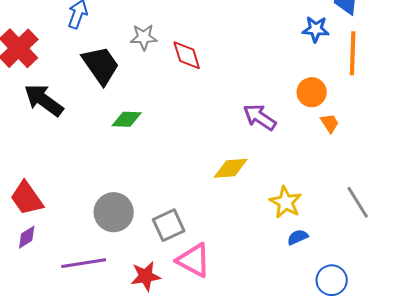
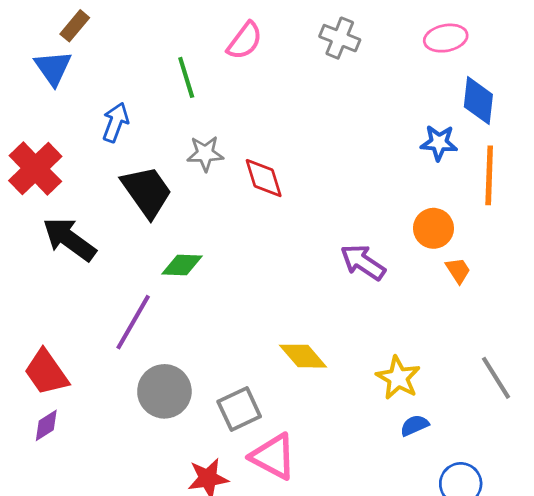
yellow diamond: (231, 168) -> (303, 356), moved, turned 54
purple line: (84, 263) -> (133, 322), moved, turned -51

